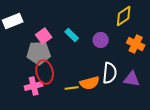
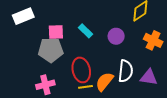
pink square: (44, 36) -> (56, 32), turned 35
red ellipse: (45, 72) -> (81, 70), moved
orange semicircle: (90, 83) -> (104, 82), turned 144

